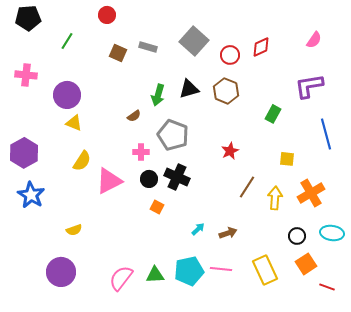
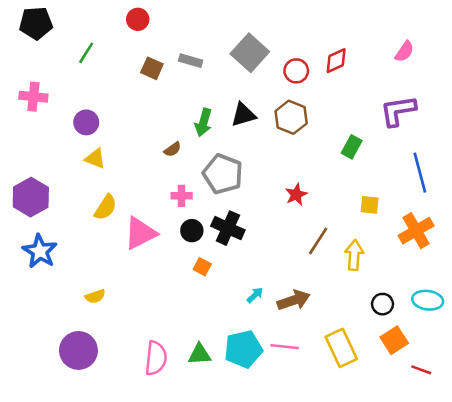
purple circle: (67, 95) -> (86, 122), size x0.7
orange cross: (311, 193) -> (416, 231), moved
brown arrow: (228, 233) -> (294, 300), size x1.4
pink semicircle: (121, 278) -> (156, 358), turned 148

